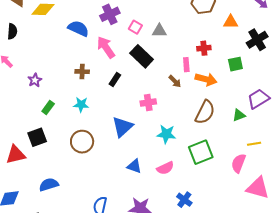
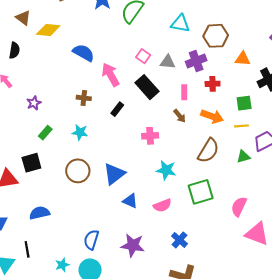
purple cross: (110, 14) -> (196, 61), moved
pink rectangle: (186, 65) -> (184, 92), moved
blue triangle: (122, 127) -> (114, 174), moved
yellow line: (254, 144) -> (242, 126), moved

